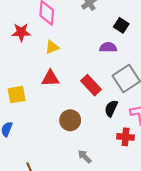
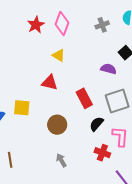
red star: (21, 32) -> (36, 25), moved, turned 30
yellow triangle: (52, 47) -> (59, 55), turned 40
yellow square: (17, 95) -> (22, 108), moved

